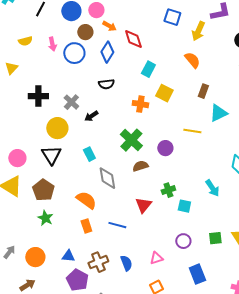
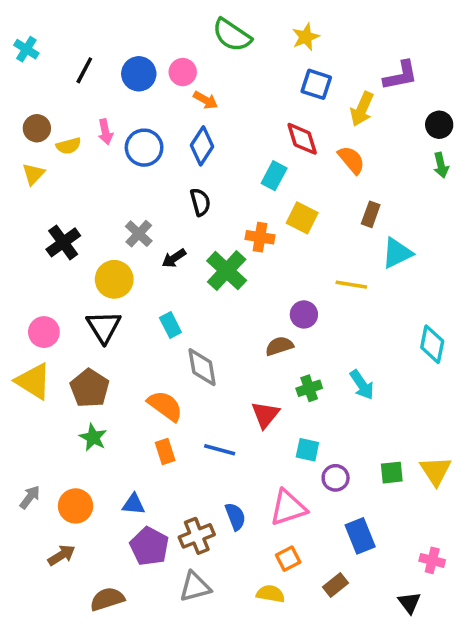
brown circle: (85, 32) -> (37, 128), moved
red diamond: (133, 39) -> (302, 139), moved
yellow semicircle: (25, 41) -> (69, 146), moved
black semicircle: (106, 84) -> (200, 202), turned -98
black cross: (38, 96) -> (63, 242), moved, turned -36
green cross: (131, 140) -> (227, 271), moved
brown semicircle: (140, 166) -> (279, 346), moved
cyan arrow: (212, 188) -> (362, 385), moved
cyan square: (184, 206) -> (307, 450), moved
pink triangle: (156, 258) -> (288, 508), size x1.6
brown cross: (98, 262) -> (197, 536), moved

